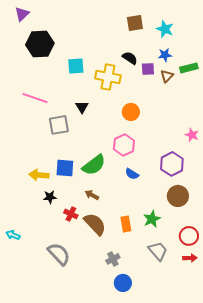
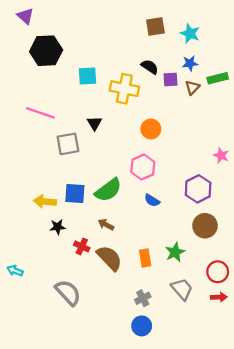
purple triangle: (22, 14) -> (25, 16), turned -35
gray cross: (113, 259) -> (143, 298), moved

